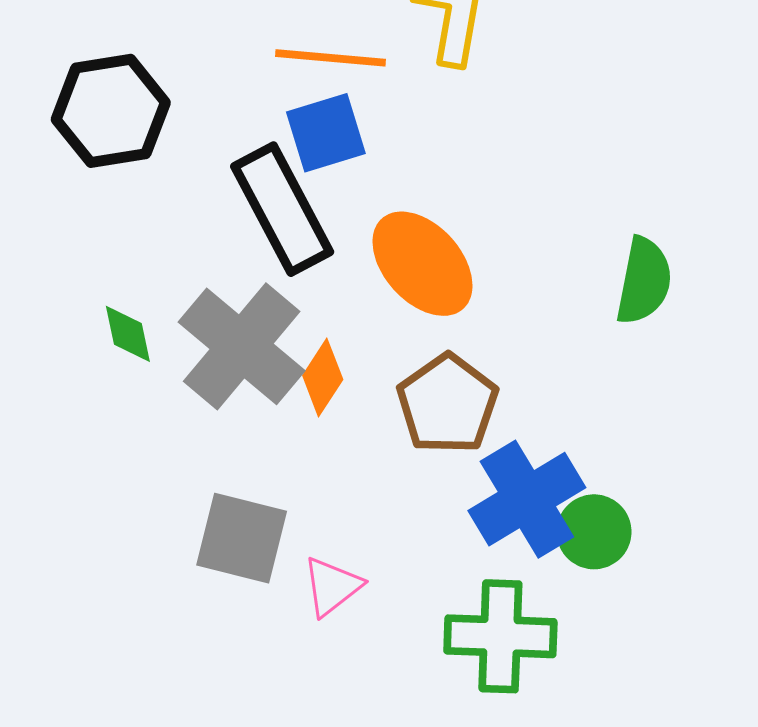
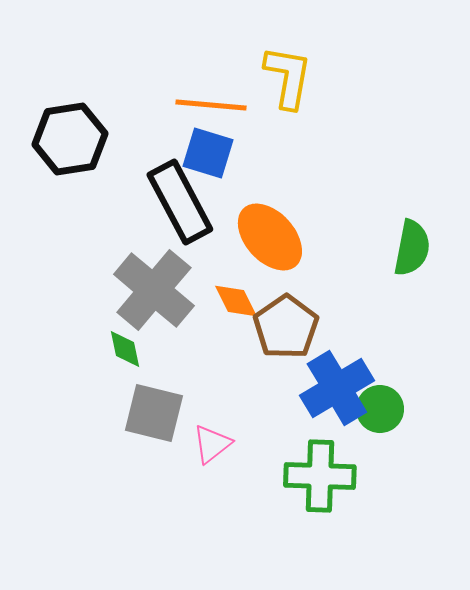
blue square: (326, 133) -> (208, 153), turned 34
green diamond: (128, 334) -> (125, 349), moved
orange diamond: (323, 377) -> (236, 301), moved, turned -60

